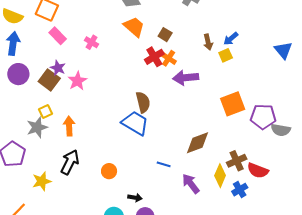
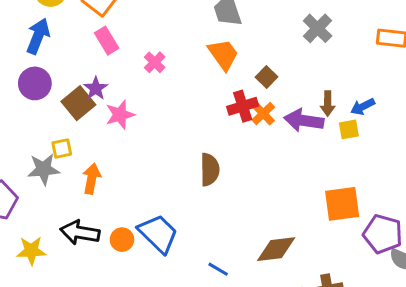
purple arrow: (186, 78) -> (304, 120), moved
blue trapezoid: (135, 123) -> (158, 234), moved
black arrow: (70, 162) -> (80, 232), turned -120
orange circle: (109, 171) -> (122, 240), moved

